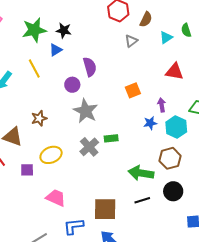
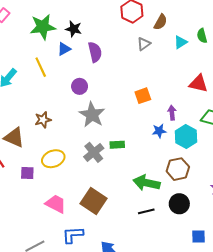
purple semicircle: (90, 67) -> (95, 52), moved
red triangle: (174, 72) -> (199, 84), moved
brown square: (105, 209) -> (94, 201), moved, turned 30

